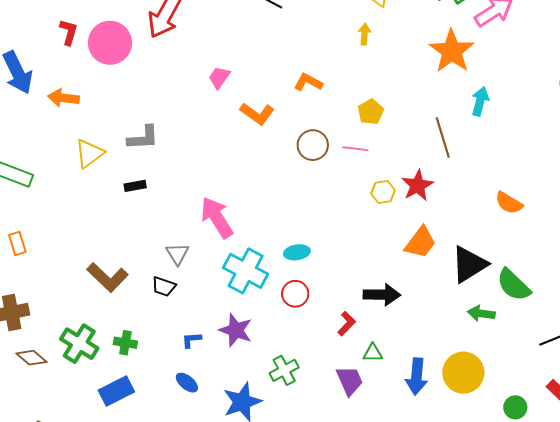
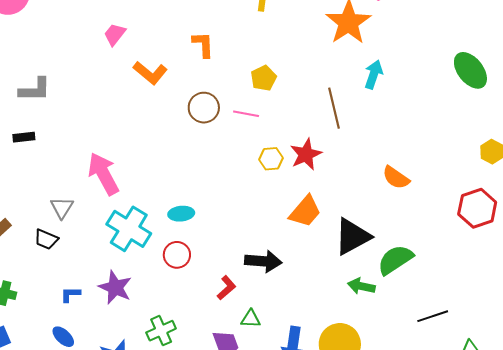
orange L-shape: (308, 82) -> (203, 45), turned 56
green semicircle: (513, 285) -> (395, 260), turned 99

